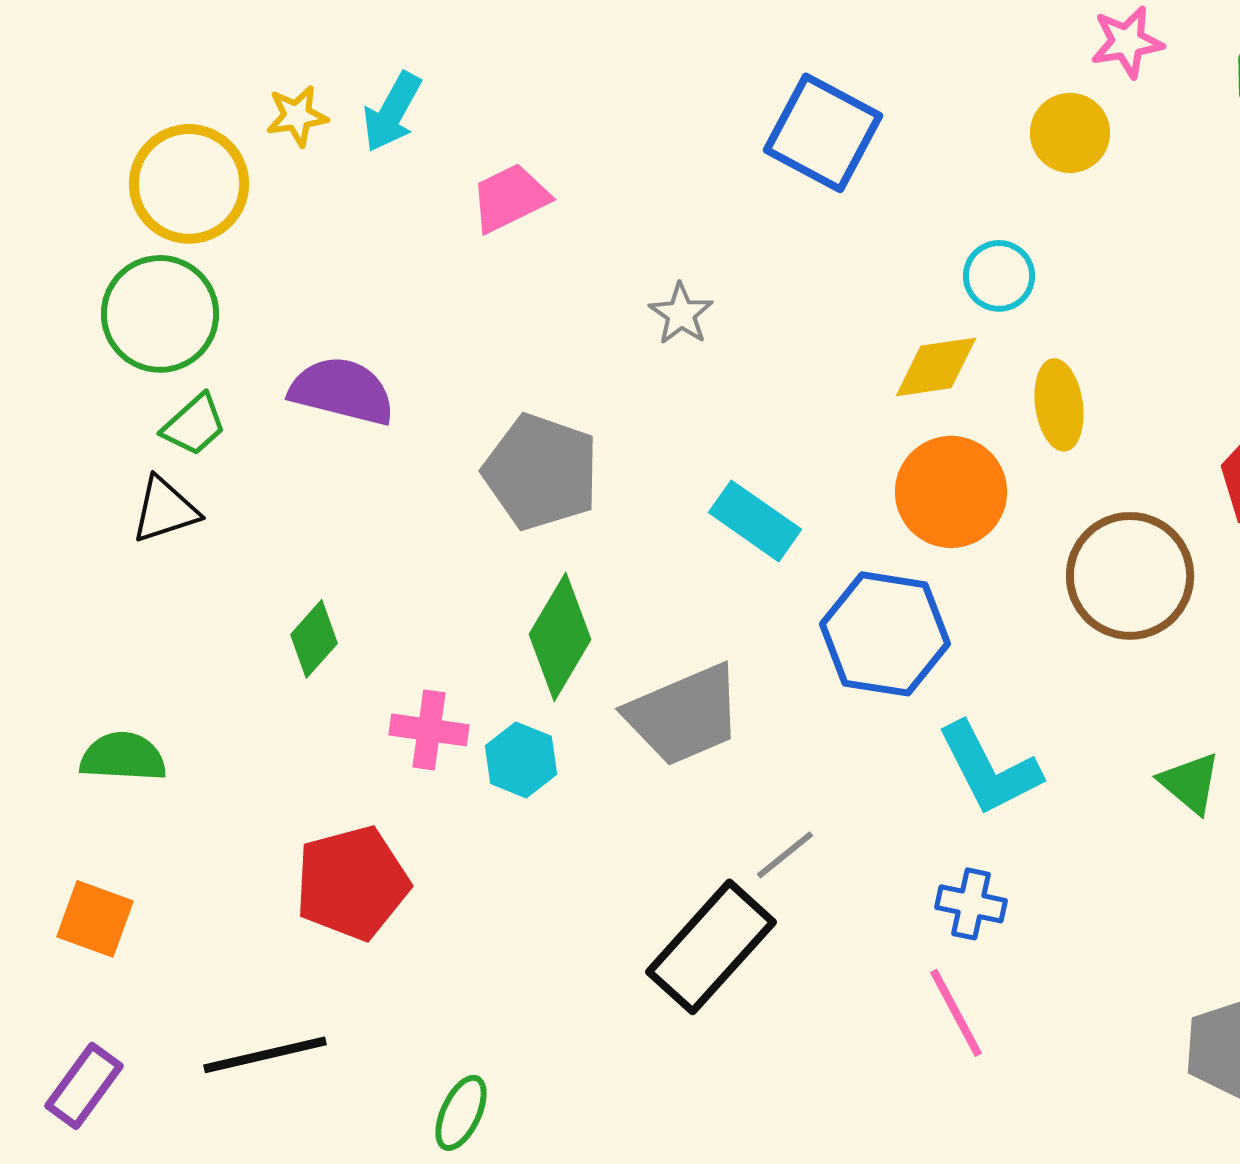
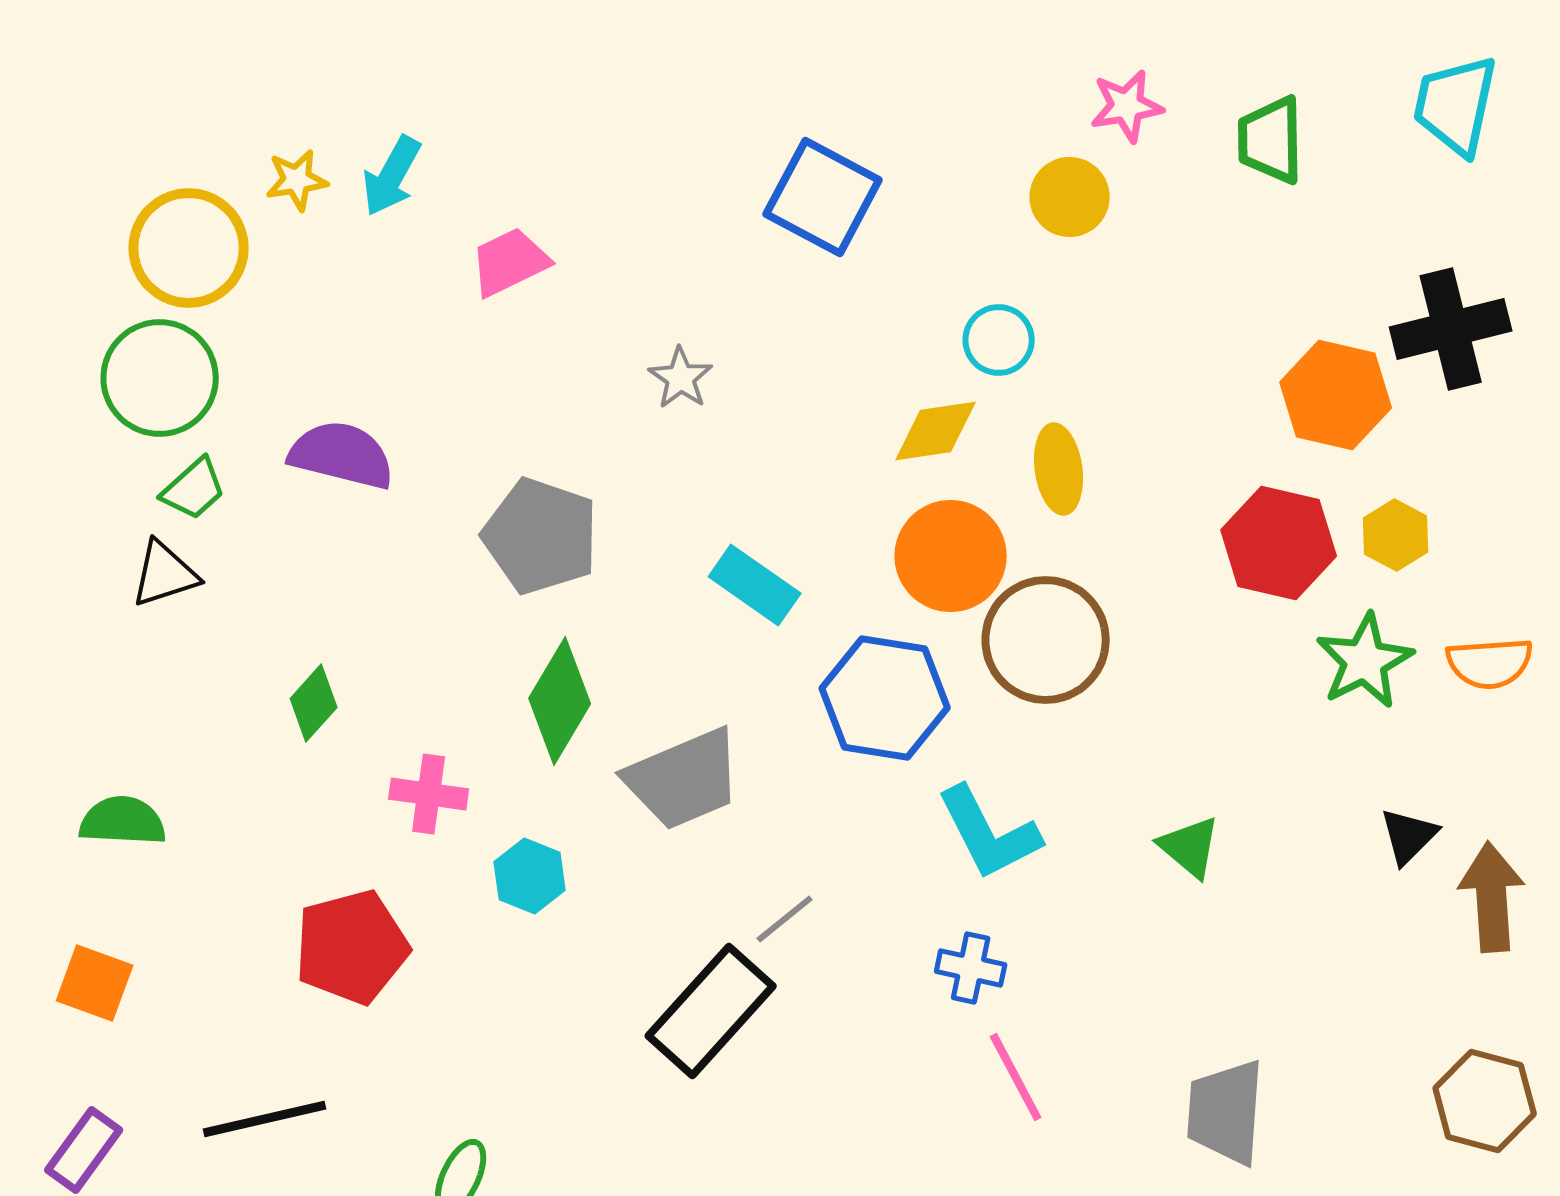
brown circle: (1130, 576) -> (1046, 640), moved
cyan hexagon: (521, 760) -> (530, 876), moved
pink line: (956, 1013) -> (1016, 1077), moved

